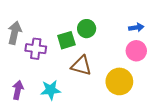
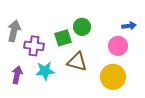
pink circle: (136, 51) -> (118, 46), moved
purple arrow: (18, 90) -> (17, 75), moved
cyan star: (51, 90) -> (45, 71), moved

